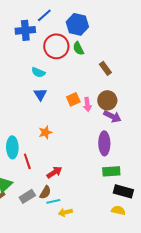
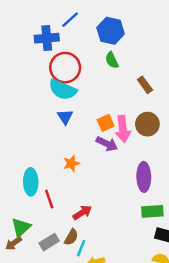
red circle: (56, 46) -> (65, 68), moved
cyan semicircle: (38, 72) -> (63, 90), size x1.6
pink arrow: (87, 104) -> (123, 129), size x1.5
purple arrow: (112, 116) -> (107, 144), moved
cyan line: (53, 201) -> (81, 248), turned -56

